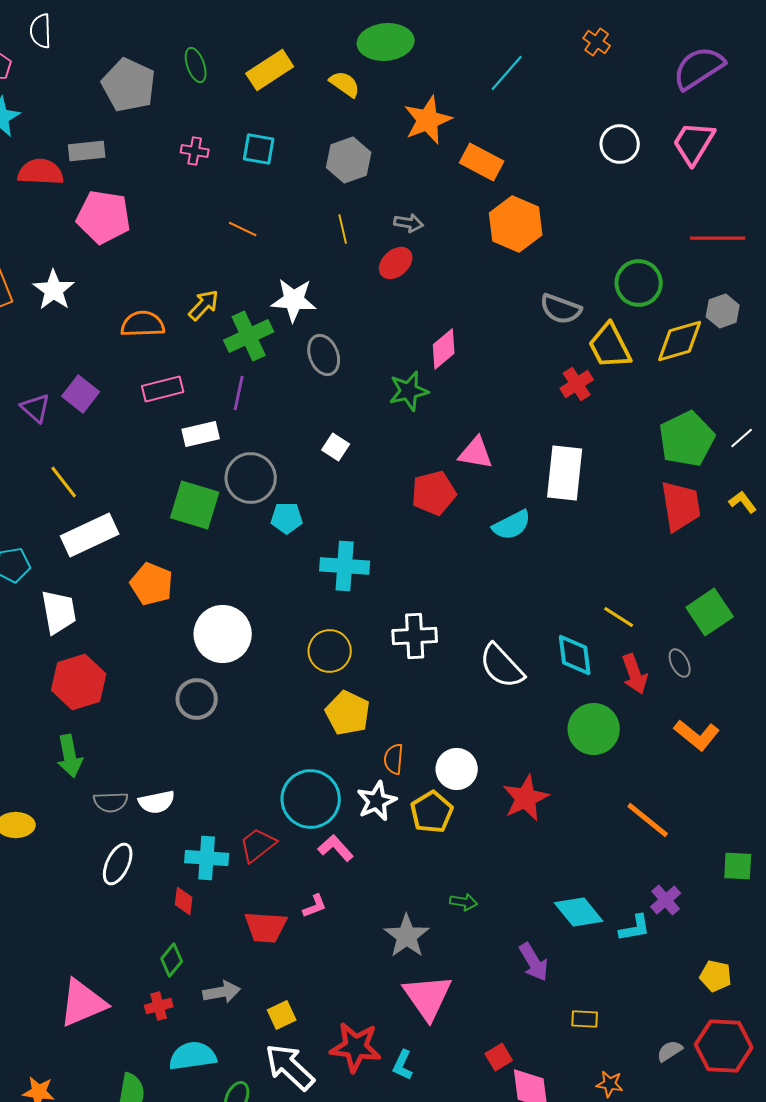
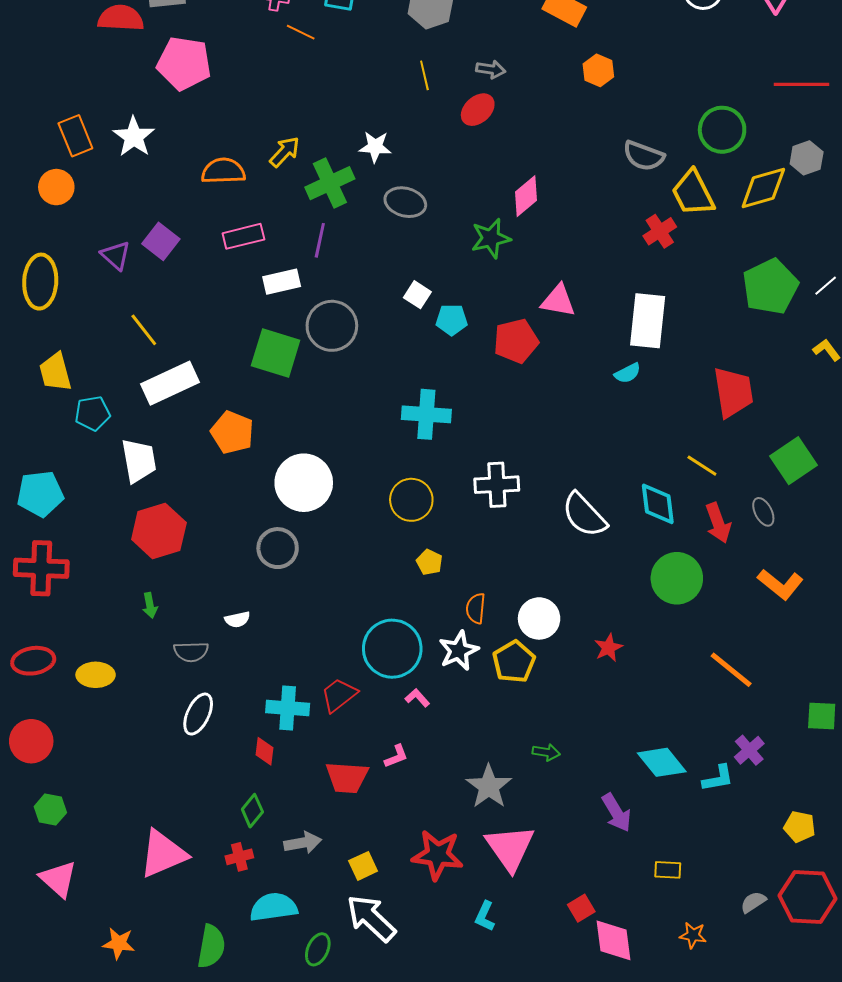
orange hexagon: (516, 224) -> (598, 70), size x0.6
orange line: (243, 229) -> (301, 32), moved
white star: (294, 300) -> (375, 147), size x0.7
gray ellipse: (324, 355) -> (405, 202), turned -54
red trapezoid: (681, 506) -> (733, 392), moved
cyan pentagon: (287, 518) -> (452, 320), moved
cyan semicircle: (512, 525) -> (628, 373), moved, size x0.7
yellow pentagon: (348, 713) -> (429, 562), size x0.6
green arrow: (70, 756) -> (150, 605), size x0.6
red star: (526, 798) -> (608, 648), size x0.6
white semicircle: (157, 802) -> (237, 619), moved, size x0.7
pink L-shape: (336, 848) -> (417, 698), size x0.7
red star: (356, 1047) -> (437, 855), moved

